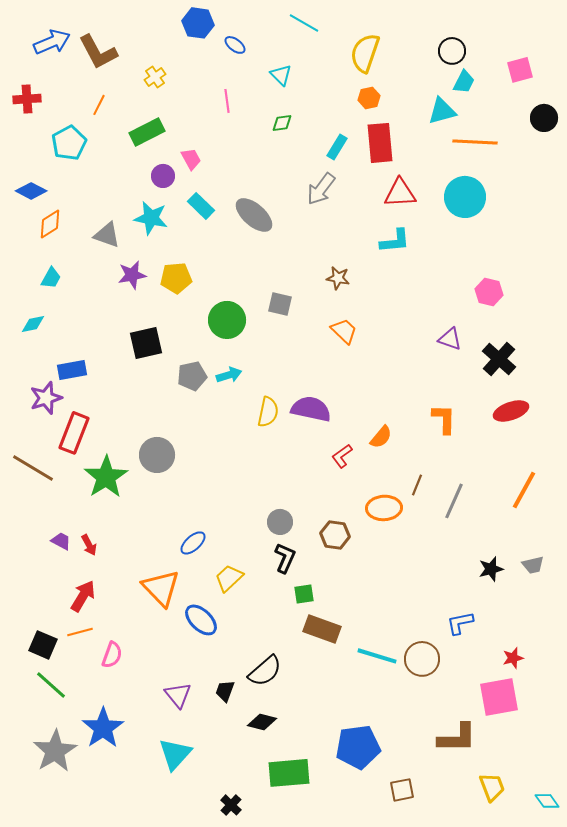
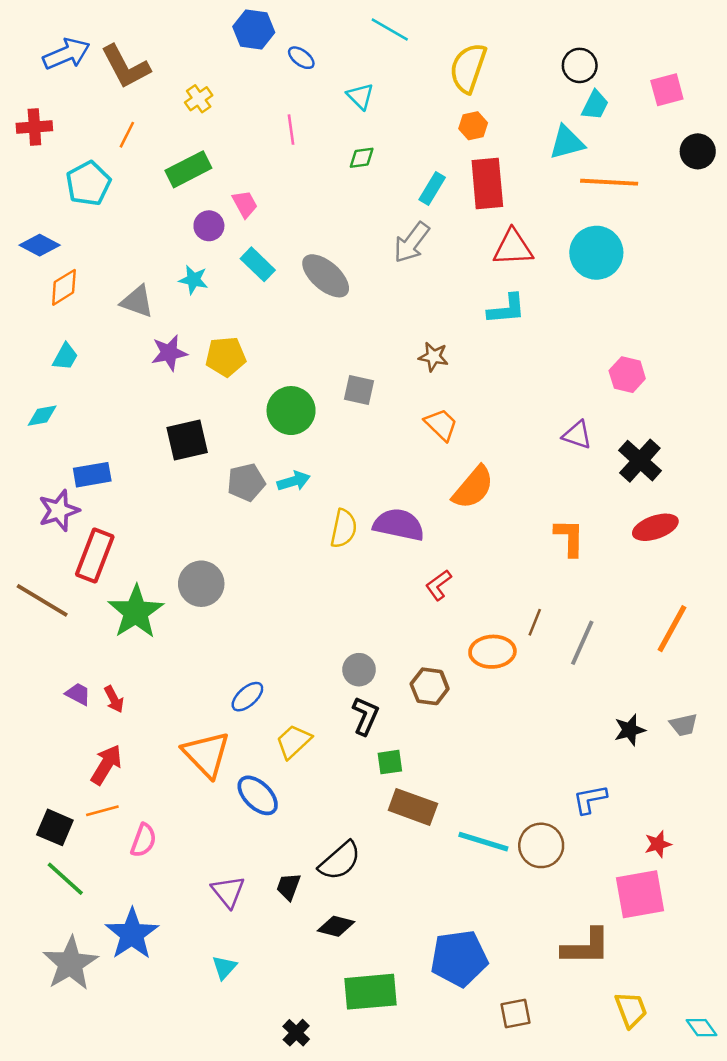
cyan star: (151, 218) -> (194, 280), size x0.7
orange semicircle: (381, 437) -> (473, 487), moved, size x1.5
cyan triangle: (175, 754) -> (224, 967), size x0.6

